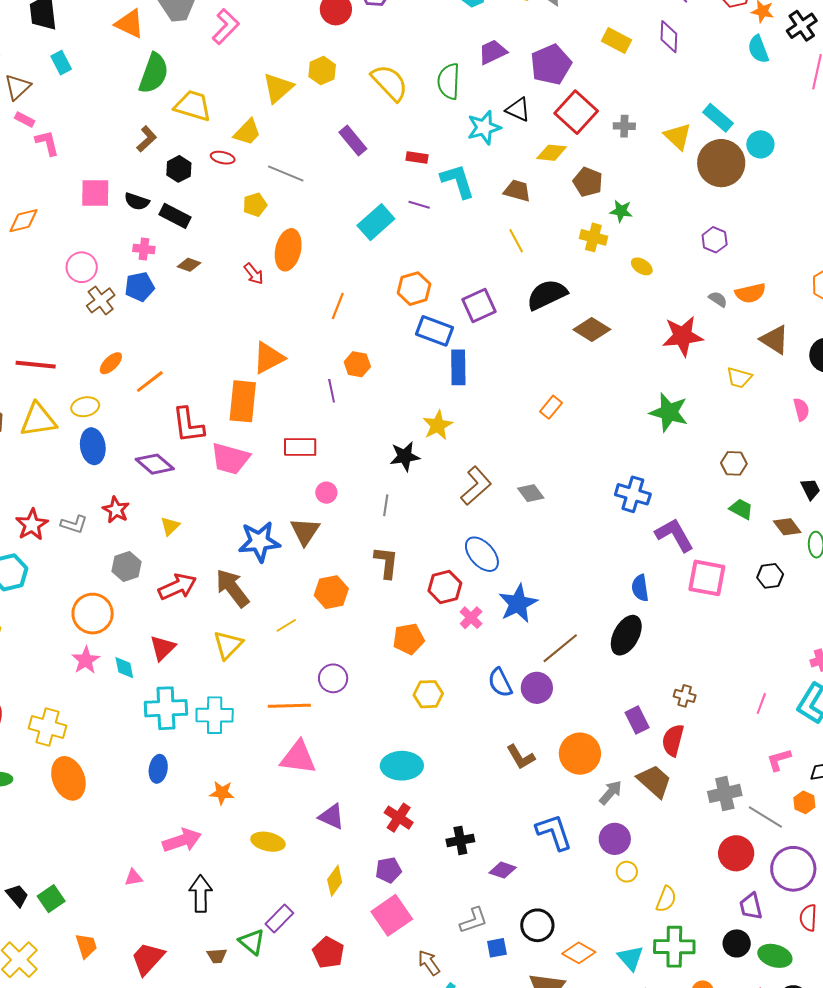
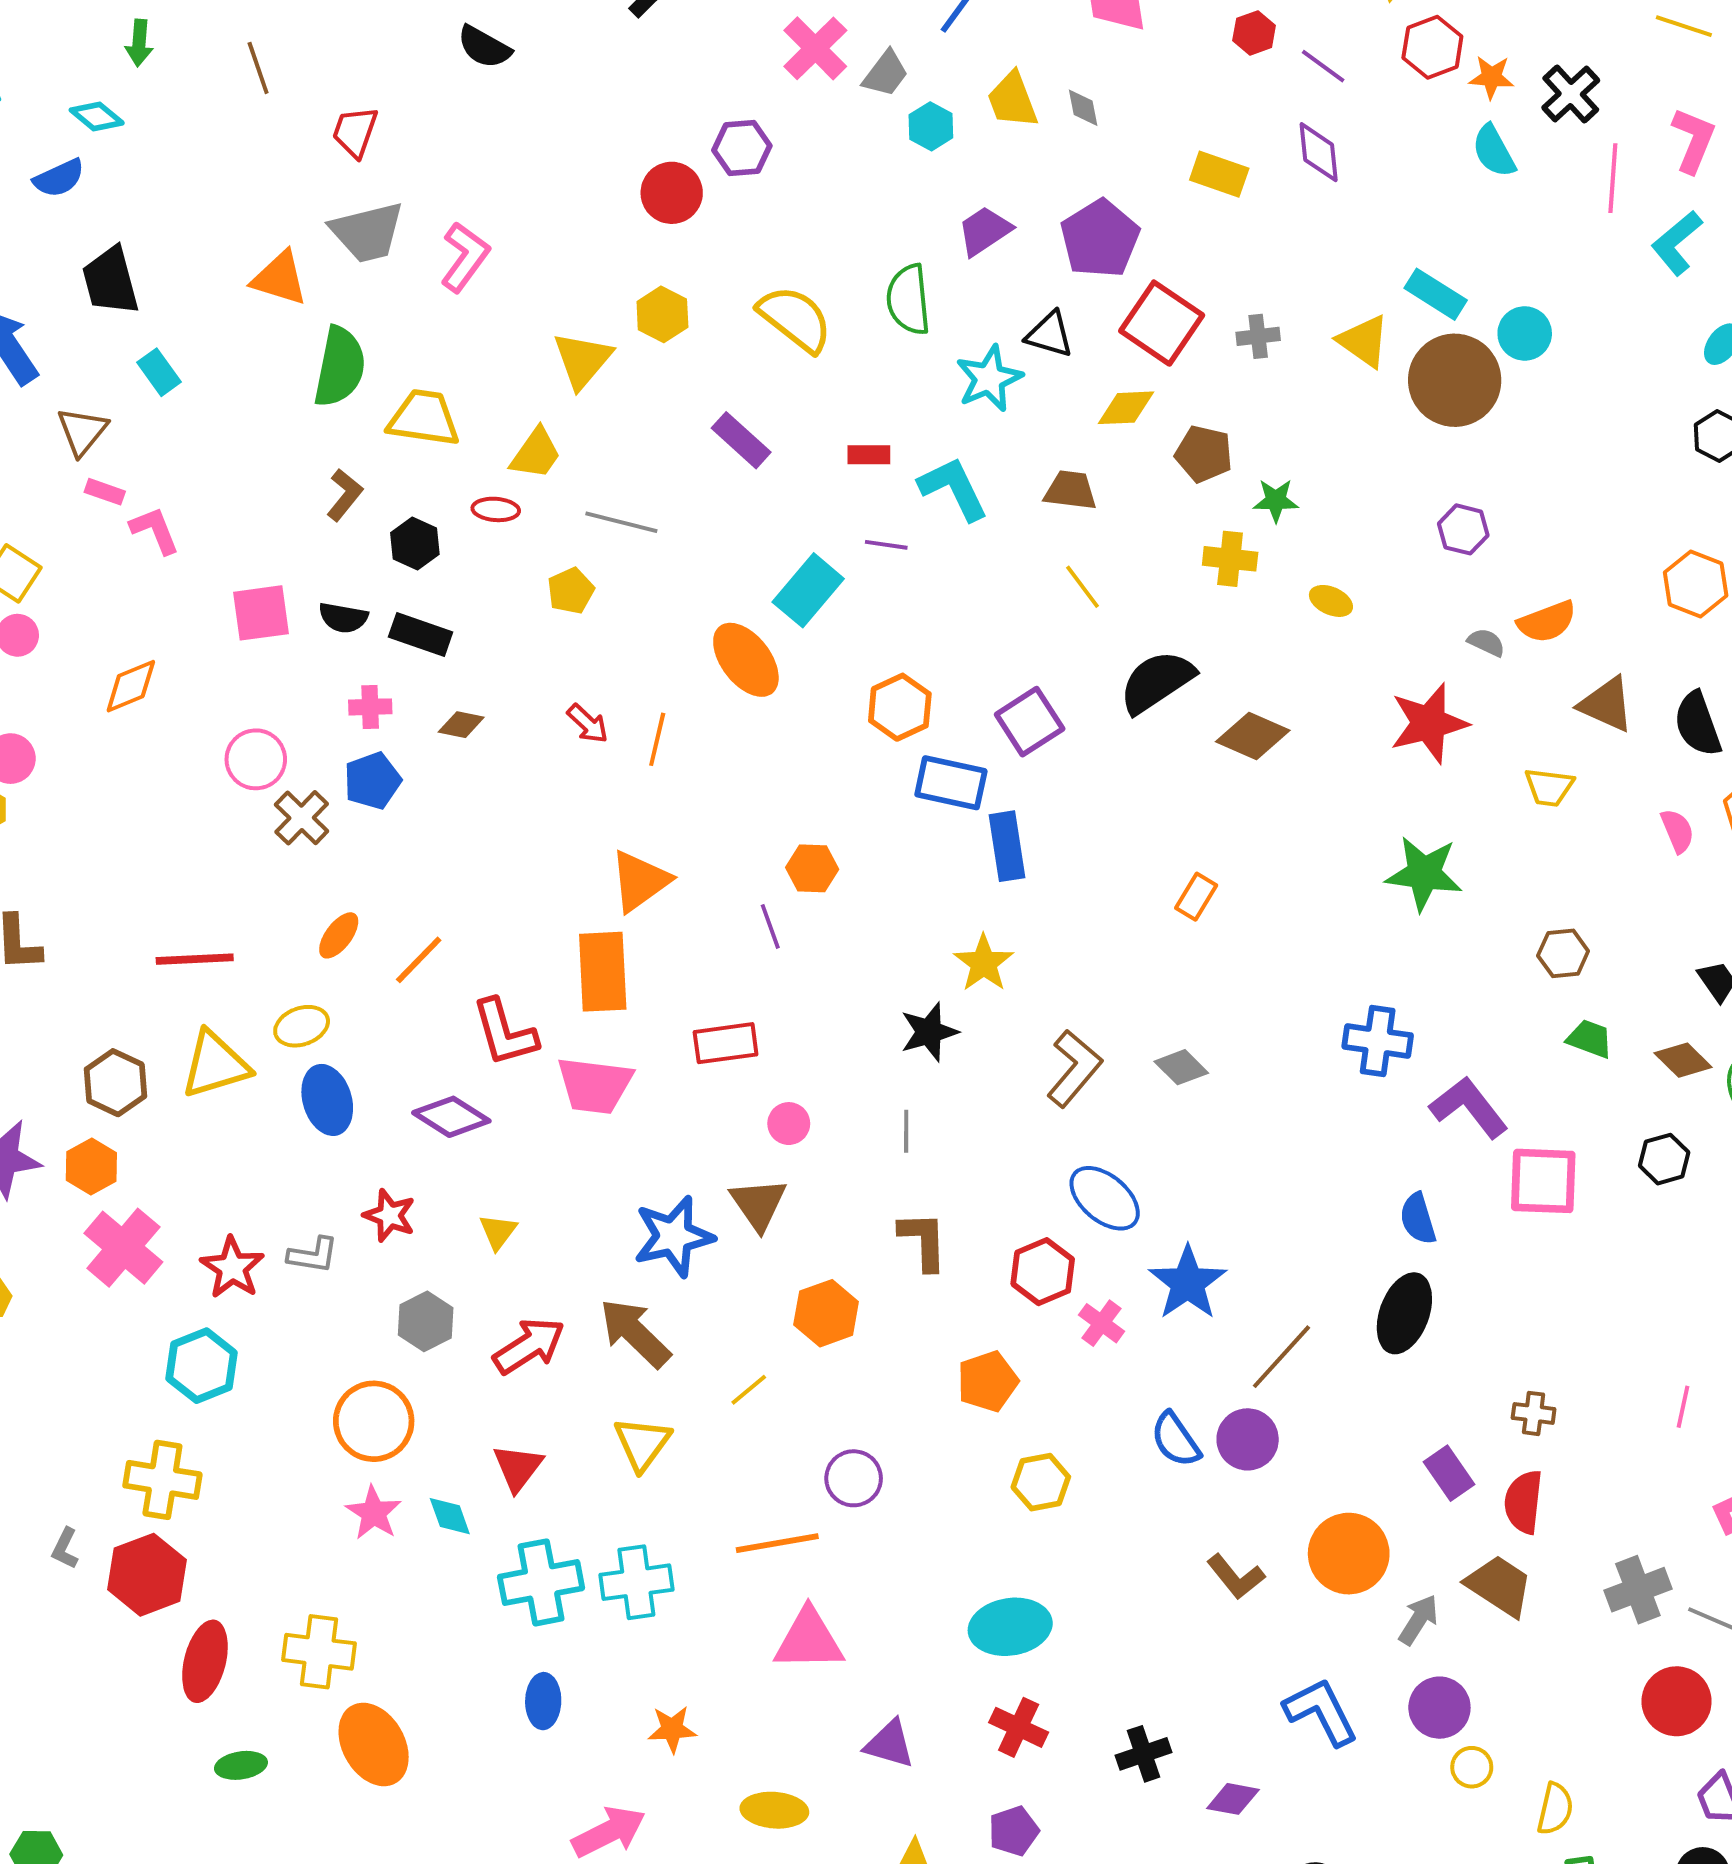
orange ellipse: (288, 250) -> (746, 660), moved, turned -42
orange line: (338, 306) -> (657, 739), moved

